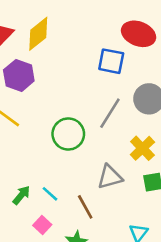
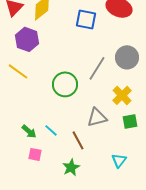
blue square: (111, 61) -> (86, 19), moved
green arrow: (21, 195) -> (29, 131), turned 91
pink square: (42, 225) -> (35, 154), moved, turned -32

